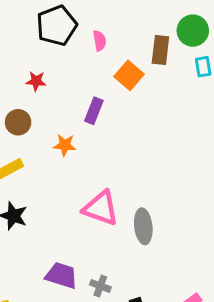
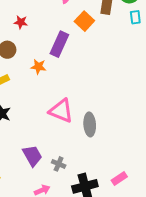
purple rectangle: (94, 111) -> (59, 44), size x1.4
purple trapezoid: (62, 276) -> (32, 156), turned 40

